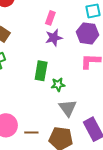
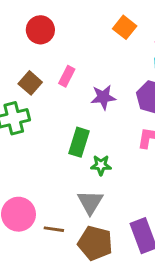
pink rectangle: (50, 18) -> (67, 76), moved
gray triangle: (68, 108) -> (90, 202), moved

